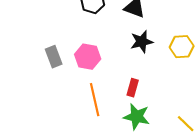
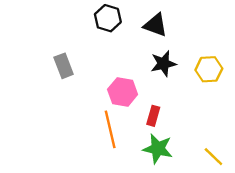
gray rectangle: (54, 57) -> (64, 66), moved
pink hexagon: (88, 57) -> (123, 92), moved

